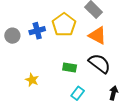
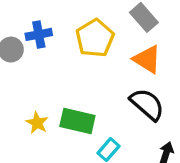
blue cross: (37, 31) -> (39, 34), moved
green rectangle: (70, 67) -> (77, 121), moved, size x1.5

